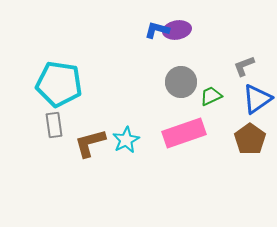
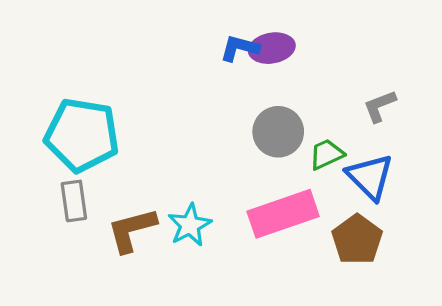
blue triangle: (257, 99) -> (370, 177), moved, turned -40
brown pentagon: (250, 139) -> (357, 240), moved

